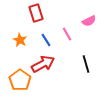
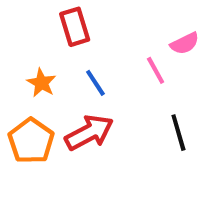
pink line: (67, 34) -> (156, 70), moved
orange pentagon: (20, 80) -> (31, 141), moved

